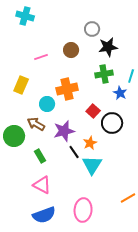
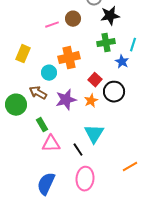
pink line: (41, 57) -> (52, 25), moved
orange star: (90, 143) -> (91, 101), moved
black line: (74, 152) -> (78, 150), moved
pink triangle: (42, 185) -> (51, 144), moved, turned -30
blue semicircle: (44, 215) -> (46, 184), turned 135

